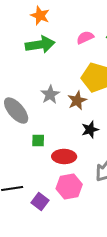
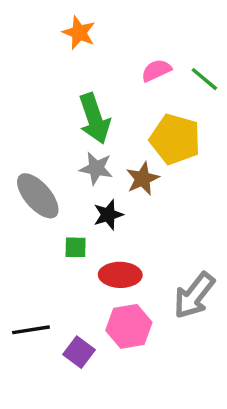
green arrow: (40, 45) -> (94, 119), moved, turned 80
gray star: (50, 95) -> (96, 168), turned -30
black star: (90, 130) -> (108, 215), moved

